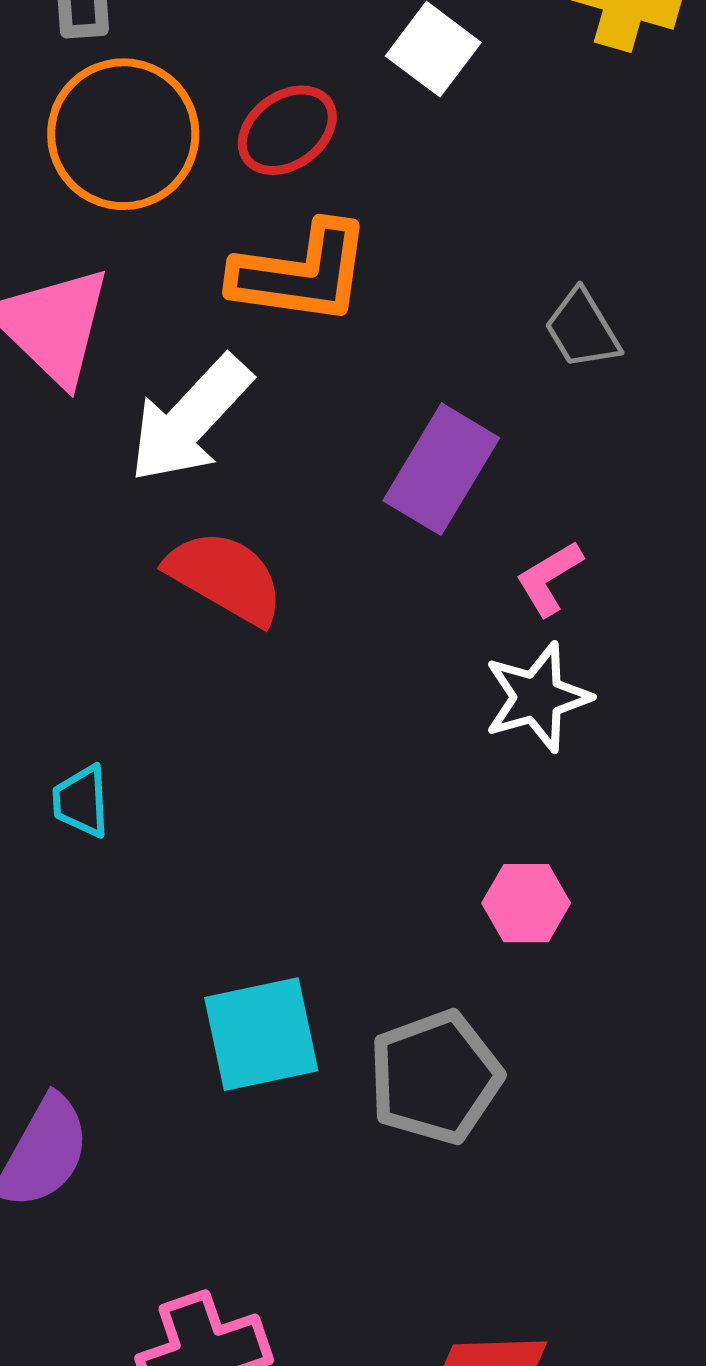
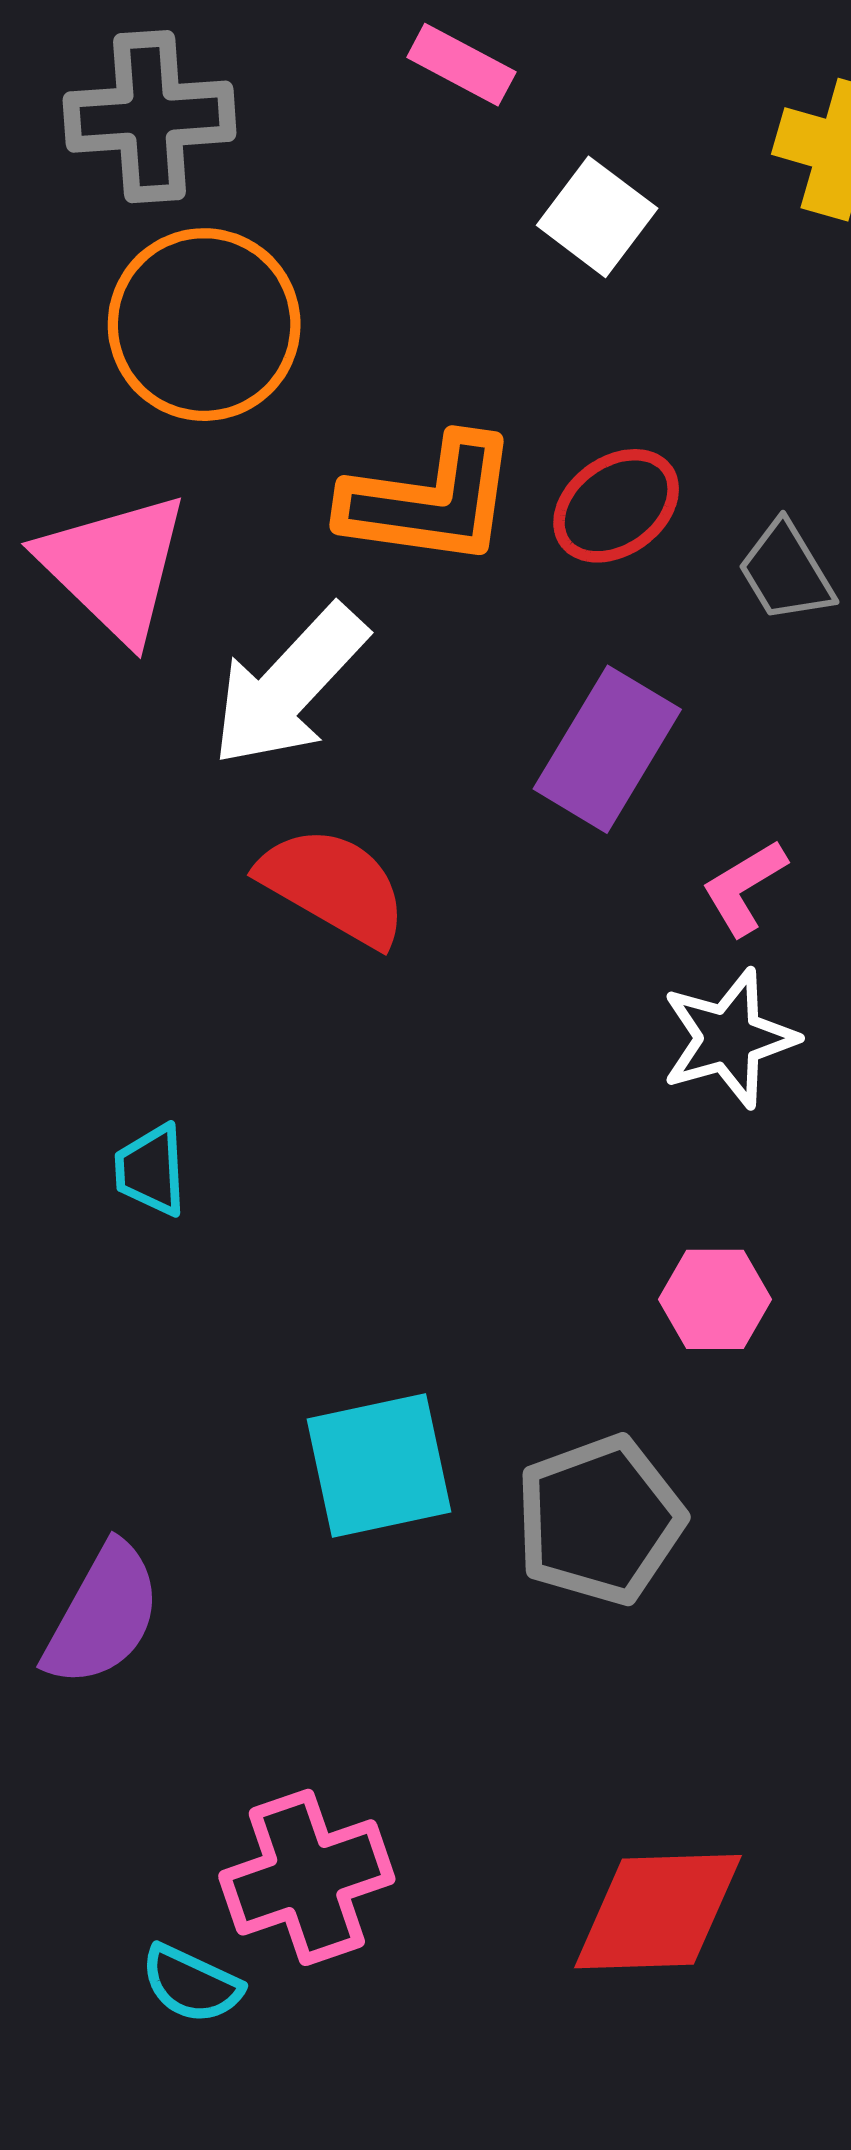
red ellipse: (287, 130) -> (616, 506), moved

